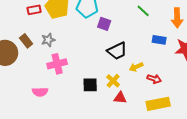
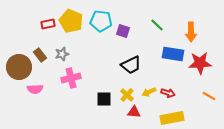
purple square: (104, 24) -> (123, 31), moved
blue rectangle: (159, 40) -> (173, 54), size x1.5
yellow arrow: (136, 67) -> (149, 92), moved
pink semicircle: (40, 92) -> (35, 89), moved

